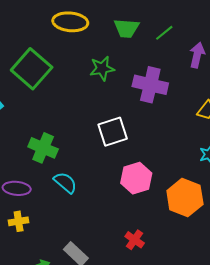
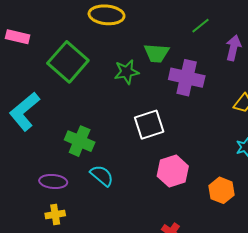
green trapezoid: (126, 28) -> (157, 53), moved
green star: (102, 68) -> (127, 72), moved
orange hexagon: (185, 197) -> (221, 190), size x0.7

